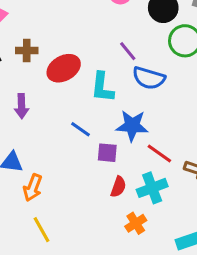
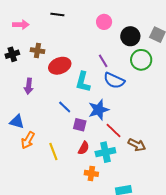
blue star: (132, 126) -> (99, 110), turned -30
orange cross: (136, 223) -> (91, 173), turned 32
yellow line: (41, 230) -> (53, 152), moved

